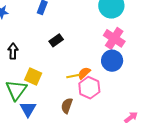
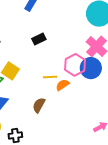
orange semicircle: (84, 73) -> (62, 85), moved
pink hexagon: (89, 88) -> (75, 65), moved

